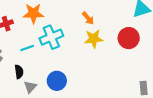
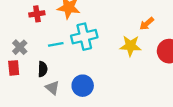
orange arrow: (88, 18) -> (147, 24), moved, turned 80
gray triangle: (30, 87) -> (52, 88), turned -40

